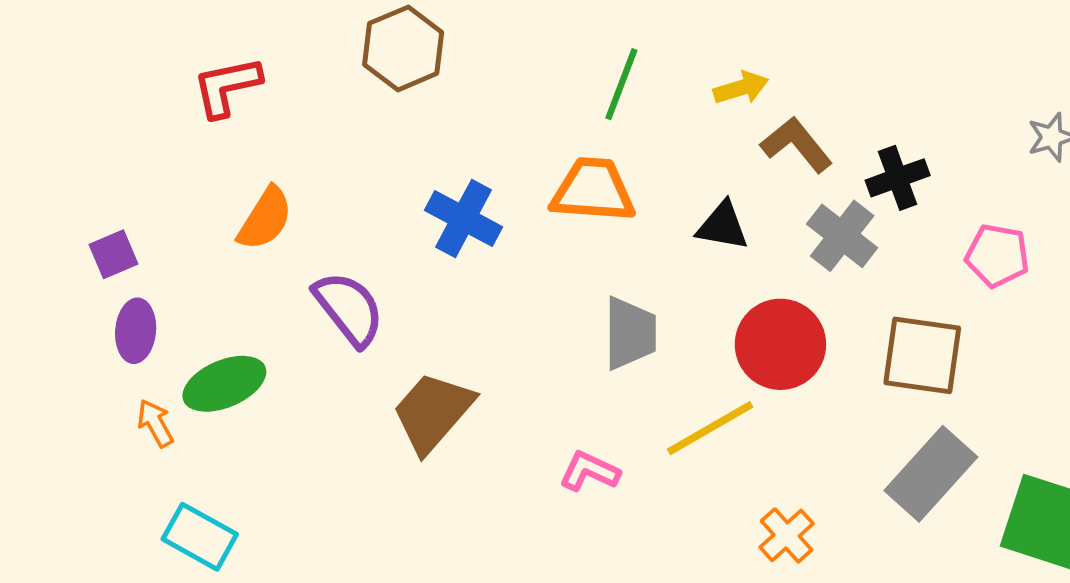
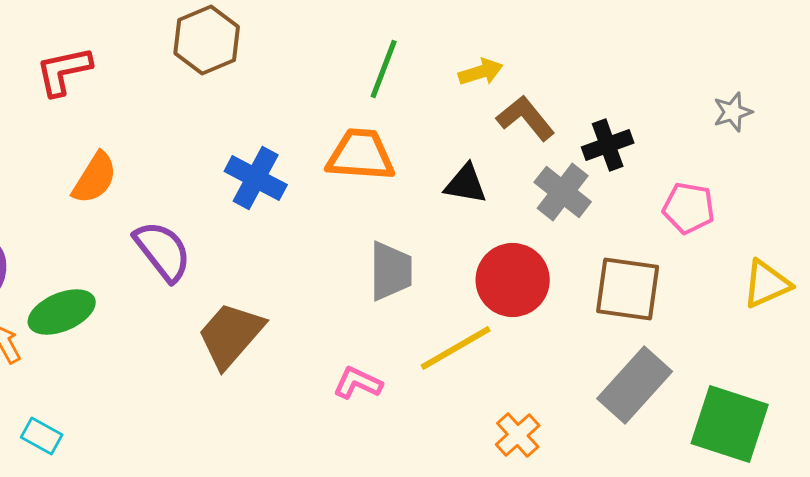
cyan rectangle: (200, 537) -> (42, 436), size x0.7

